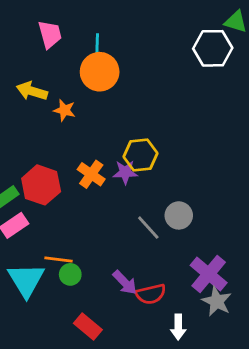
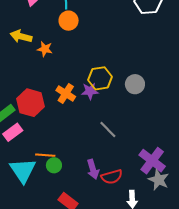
orange circle: (100, 72) -> (69, 21), size x0.7
gray circle: (179, 215) -> (135, 84), moved
purple arrow: (125, 282) -> (93, 169), turned 30

